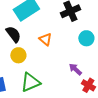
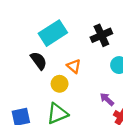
yellow circle: (18, 55) -> (60, 84), moved

